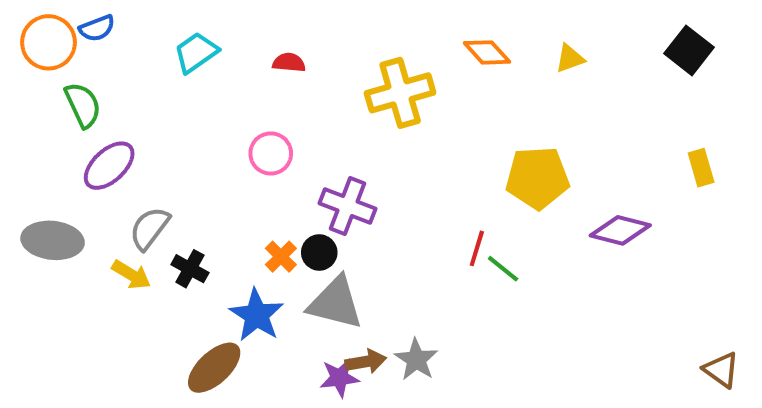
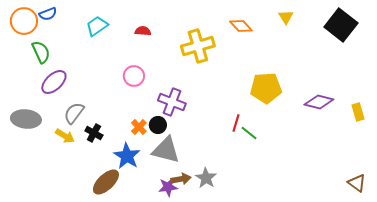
black square: (689, 50) -> (341, 25), size x1.4
yellow triangle: (570, 59) -> (286, 17), moved, turned -42
yellow rectangle: (701, 168) -> (358, 112), moved
purple diamond: (620, 230) -> (319, 102), moved

